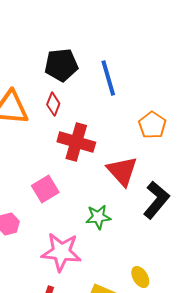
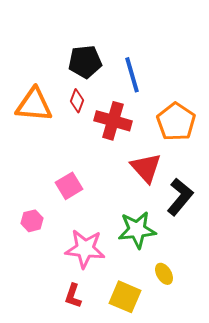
orange pentagon: (152, 125) -> (176, 122), size x1.4
red cross: (76, 142) -> (113, 121), moved
green star: (98, 217) -> (137, 230), moved, size x1.5

